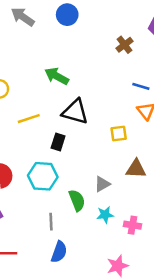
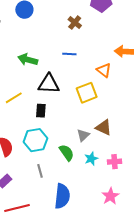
blue line: (141, 86) -> (69, 54), moved
yellow square: (119, 133) -> (87, 93), size x1.5
brown triangle: (136, 169) -> (104, 127), moved, turned 36
gray line: (51, 222) -> (40, 171), moved
blue semicircle: (59, 252) -> (62, 196), size x1.4

